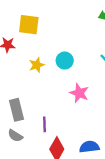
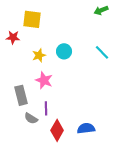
pink star: (79, 93) -> (44, 80), moved
gray semicircle: (15, 136) -> (31, 118), moved

